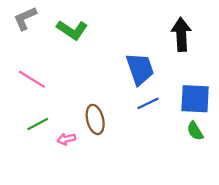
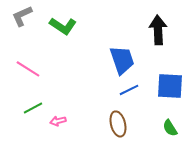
brown ellipse: (95, 119) -> (118, 124), moved
green semicircle: (195, 131) -> (170, 128), moved

